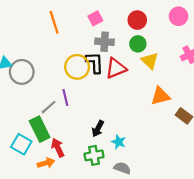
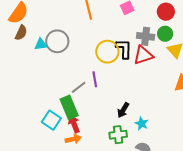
gray cross: (105, 42) -> (146, 36), moved
gray circle: (22, 72) -> (57, 41), moved
red arrow: (58, 148) -> (74, 124), moved

